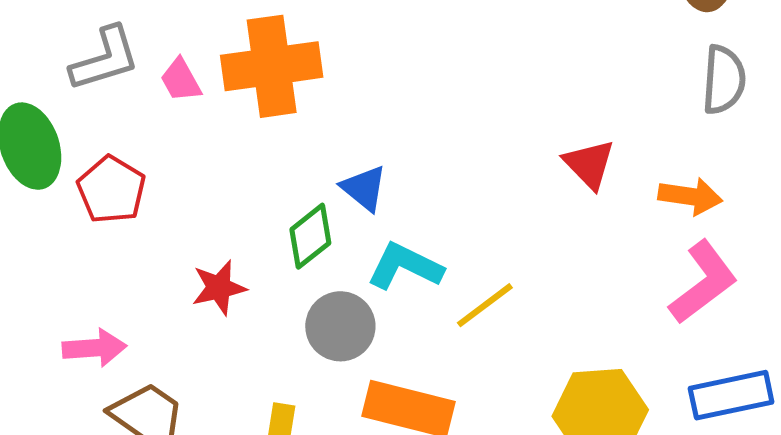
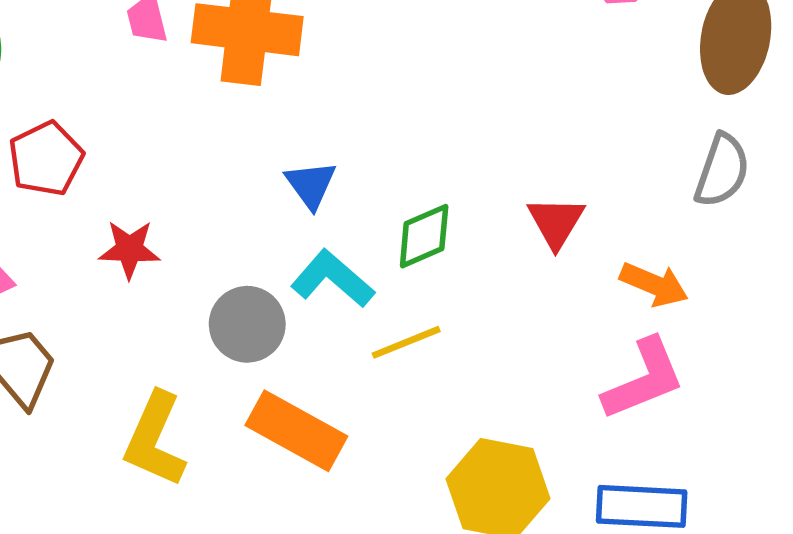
red pentagon: (111, 190) -> (46, 159), moved
green diamond: (310, 236) -> (424, 236), moved

